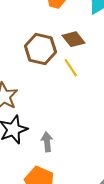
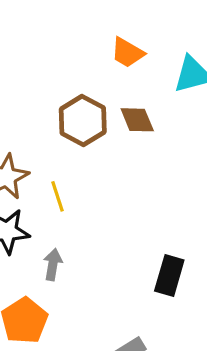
yellow line: (71, 68) -> (57, 196), moved

